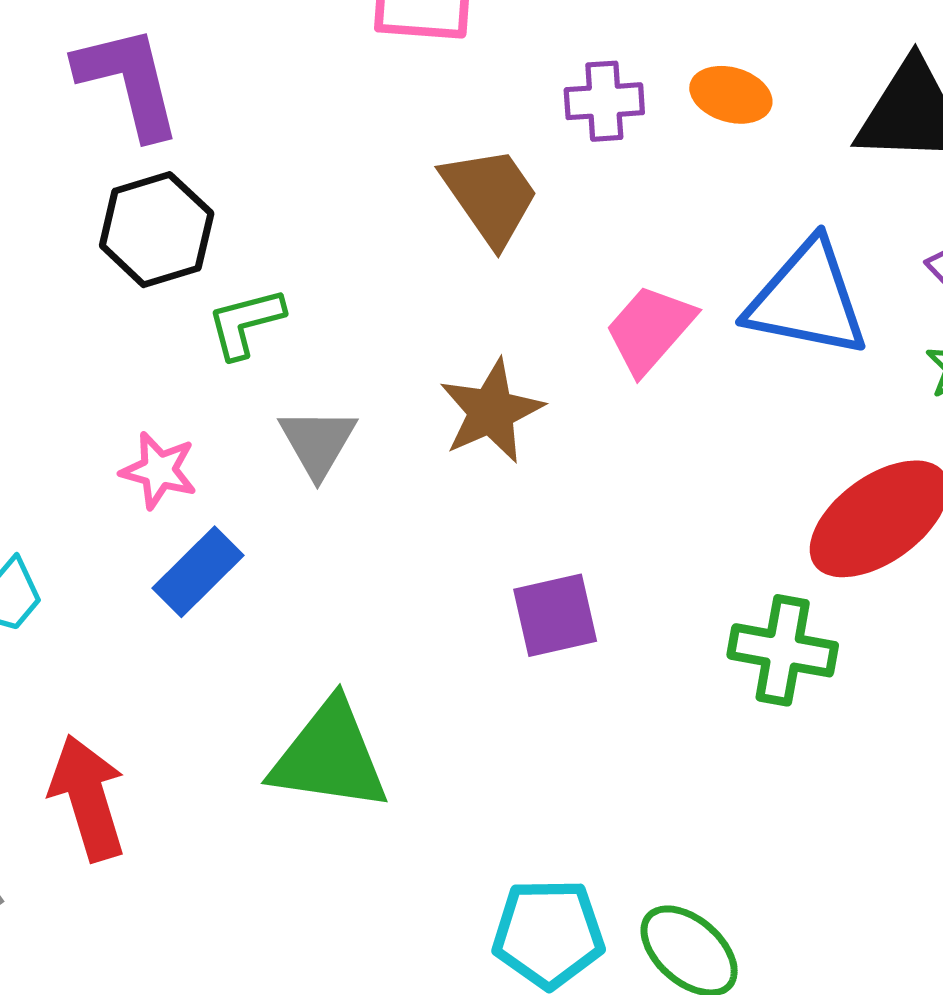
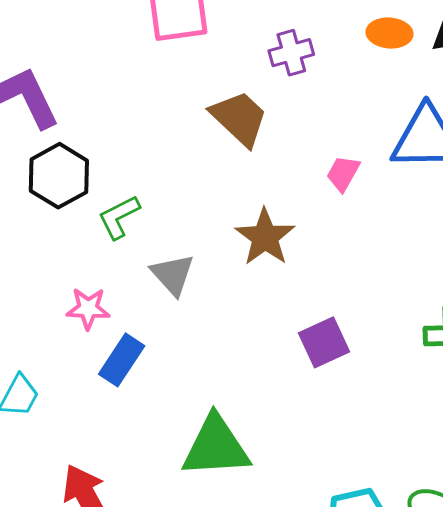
orange ellipse: (731, 95) -> (389, 33), moved
pink trapezoid: (650, 329) -> (343, 173), size x0.7

